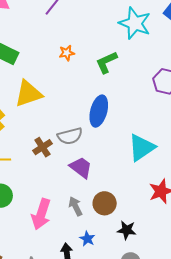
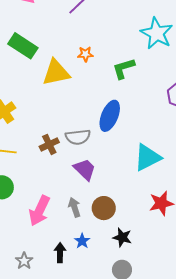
yellow triangle: (28, 94) -> (56, 73), moved

